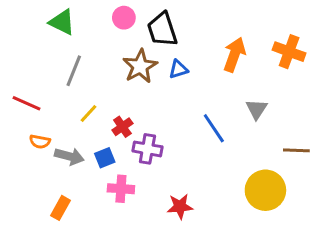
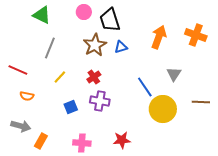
red cross: (122, 127) -> (94, 77), moved
gray arrow: (69, 156) -> (21, 126), moved
pink cross: (121, 189) -> (82, 143), moved
yellow circle: (265, 190) -> (163, 109), moved

